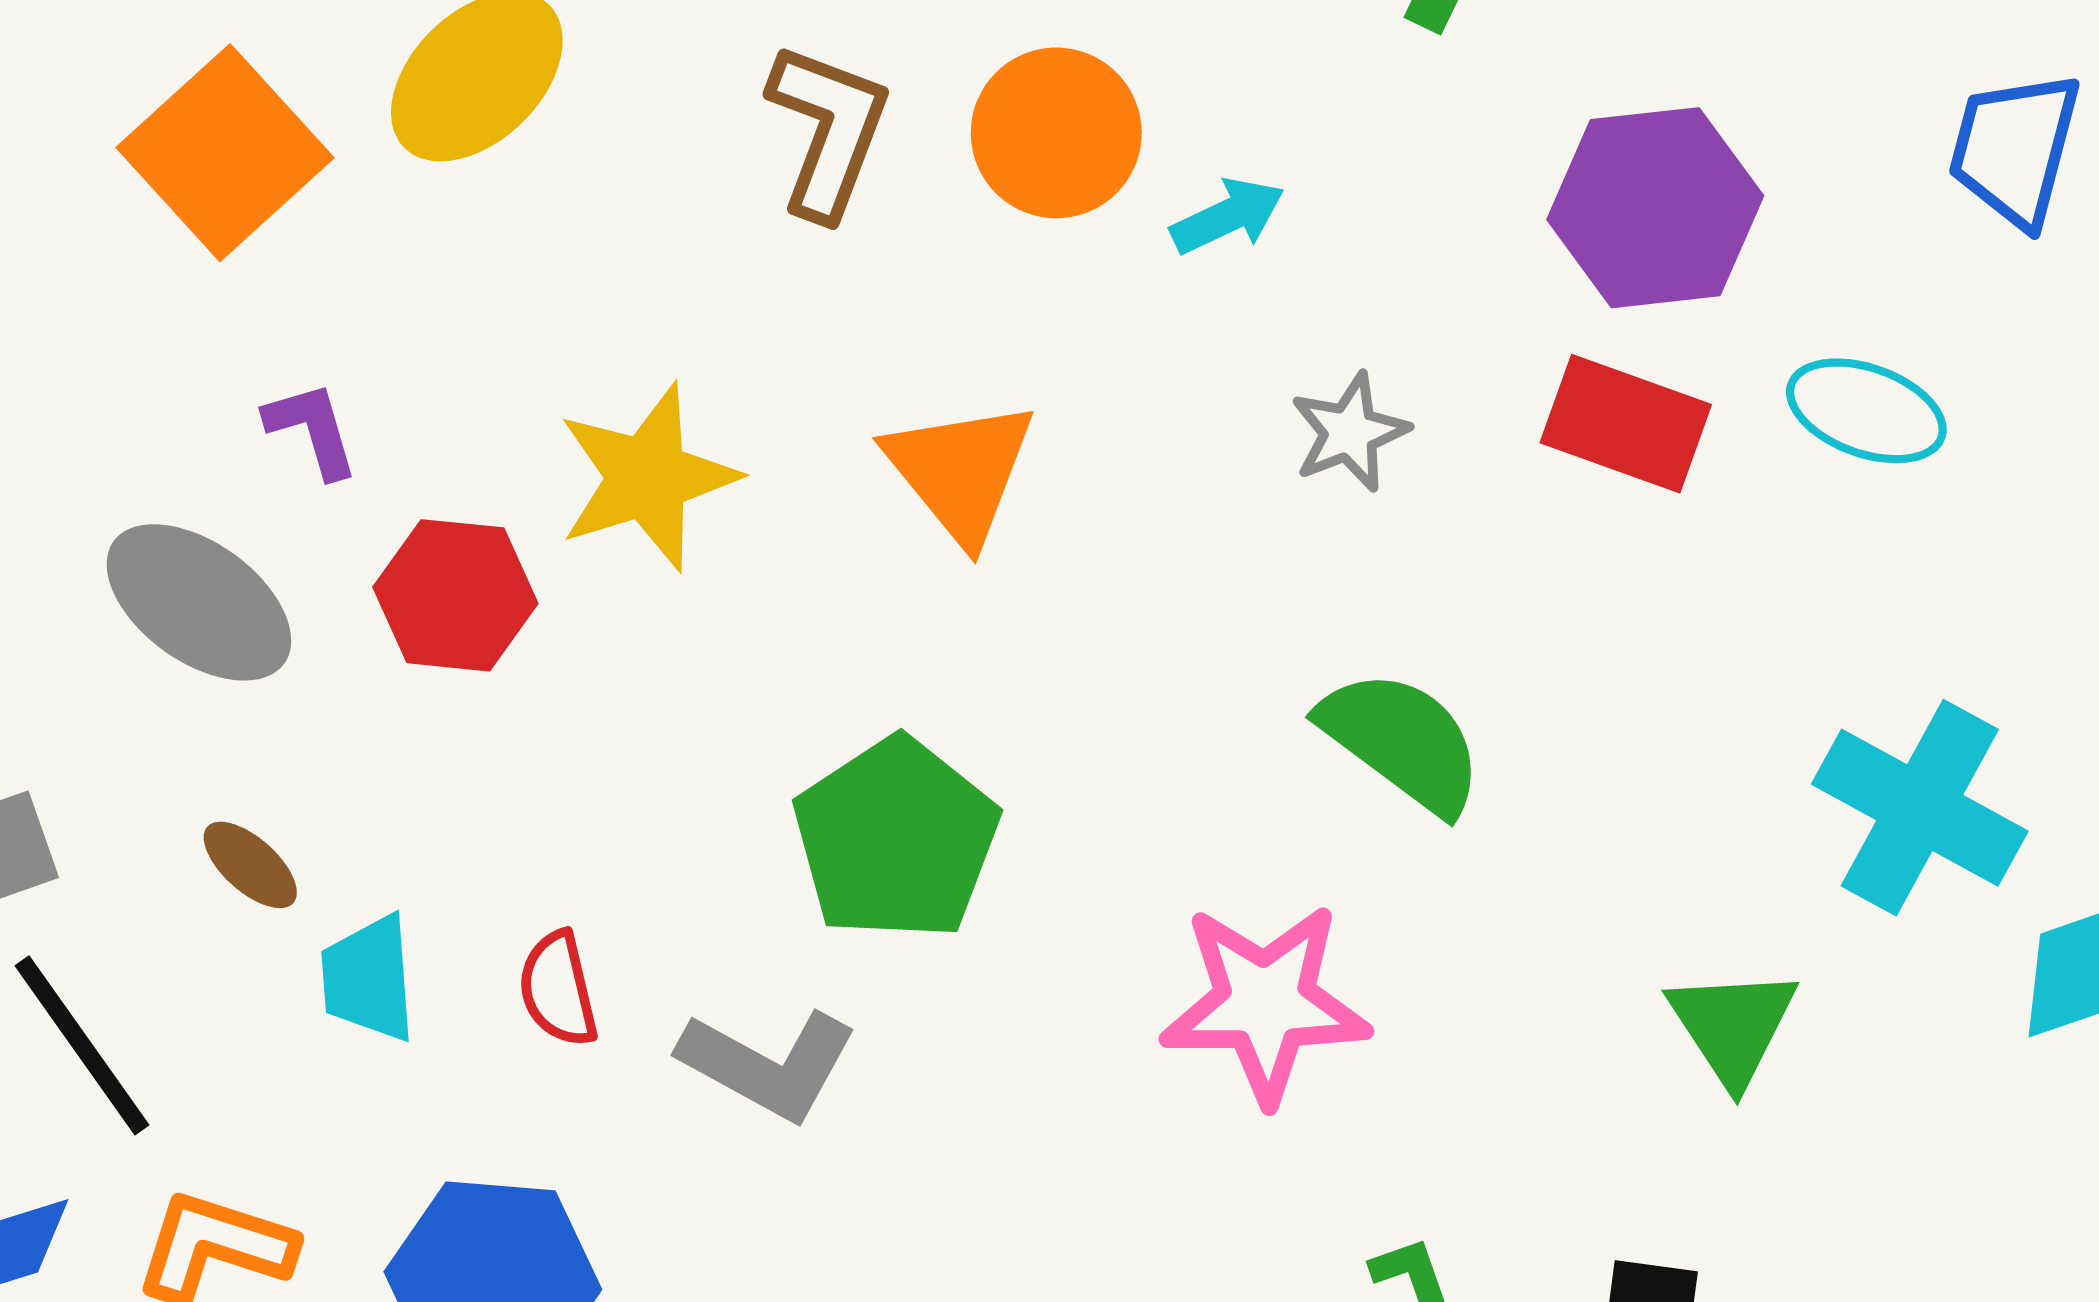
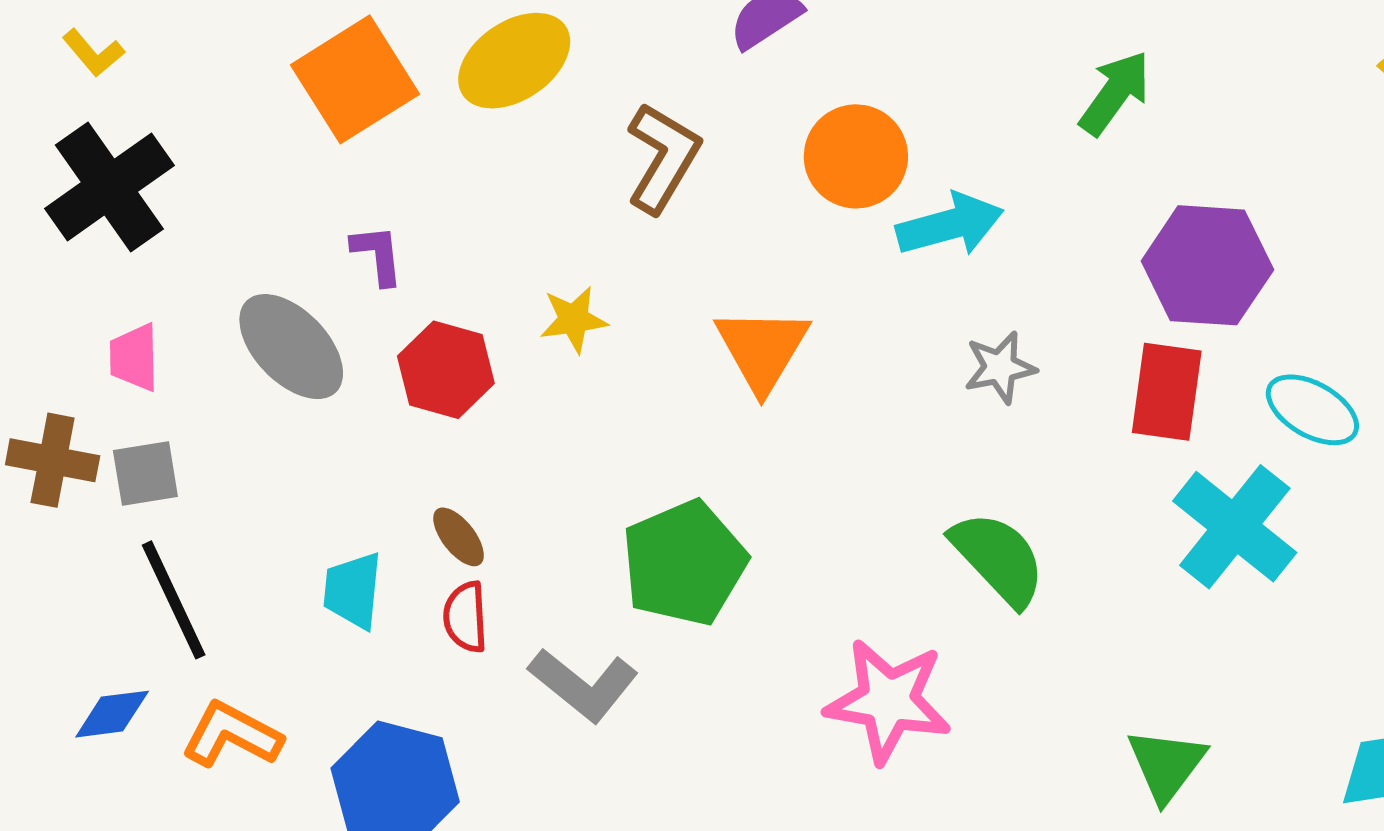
brown L-shape: (828, 130) -> (663, 158), moved
cyan arrow: (1228, 216) -> (950, 225), size x1.5
red rectangle: (1626, 424) -> (1167, 392), turned 68
yellow star: (647, 477) -> (574, 319), size x0.6
cyan cross: (1920, 808) -> (1235, 527), moved
brown ellipse: (250, 865) -> (459, 537), moved

